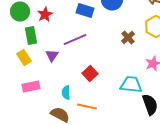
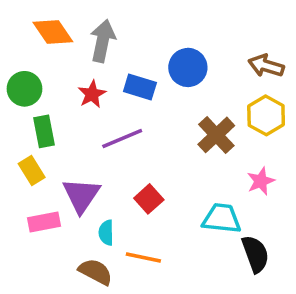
red star: (45, 14) -> (92, 94), moved
brown cross: (128, 38) -> (216, 135), size x1.5
purple triangle: (52, 56) -> (81, 195), moved, size x1.6

